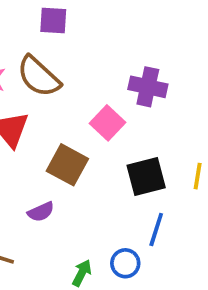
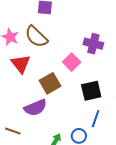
brown square: (67, 165) -> (50, 83), turned 30
purple semicircle: (41, 212) -> (35, 108), size x1.6

